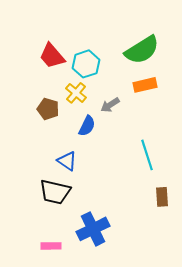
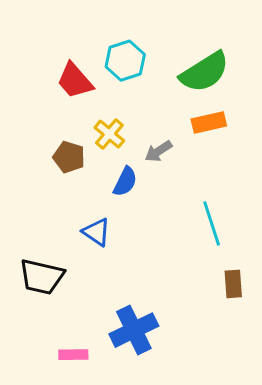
cyan hexagon: (86, 64) -> (125, 61), moved
black trapezoid: (55, 192) -> (42, 277), moved

